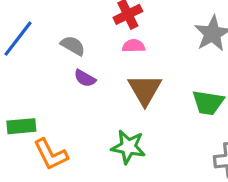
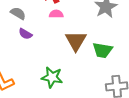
brown triangle: (145, 90) -> (76, 41), moved

